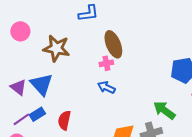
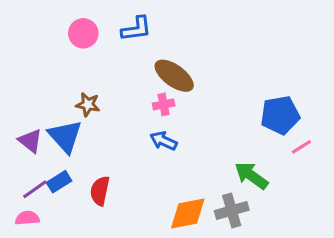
pink circle: (20, 31) -> (83, 33), moved
brown ellipse: (113, 44) -> (174, 76), turned -32
brown star: (56, 48) -> (88, 104), moved, size x0.6

